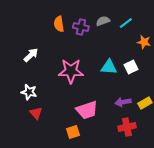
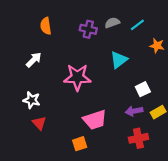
orange semicircle: (59, 24) -> (46, 26), moved
cyan triangle: (109, 67) -> (119, 60), moved, turned -42
white square: (131, 67) -> (143, 89), moved

